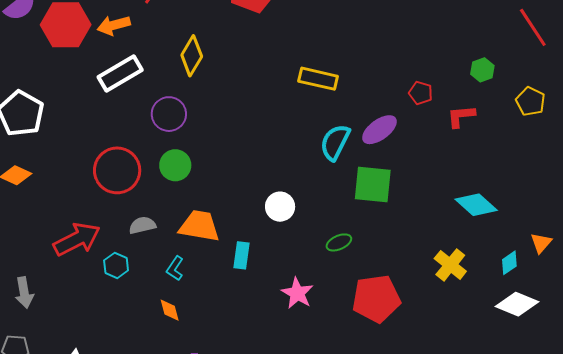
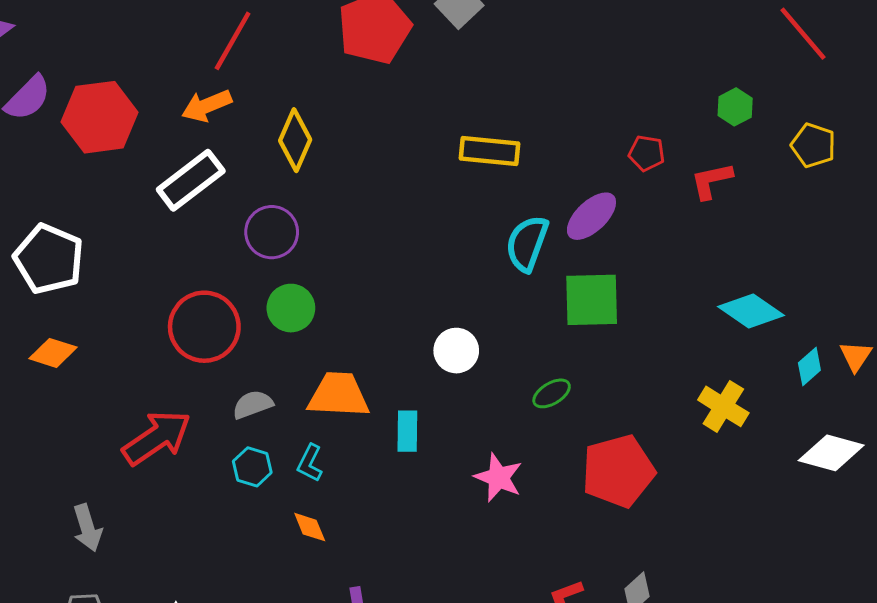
orange arrow: (114, 25) -> (207, 106), moved
cyan diamond: (509, 263) -> (809, 366), moved
cyan hexagon: (116, 265) -> (252, 467), moved

